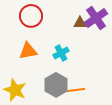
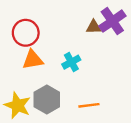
red circle: (31, 16) -> (26, 33), moved
gray hexagon: (56, 85) -> (47, 100), moved

